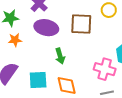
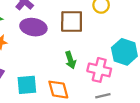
green arrow: (60, 56) -> (71, 60), moved

